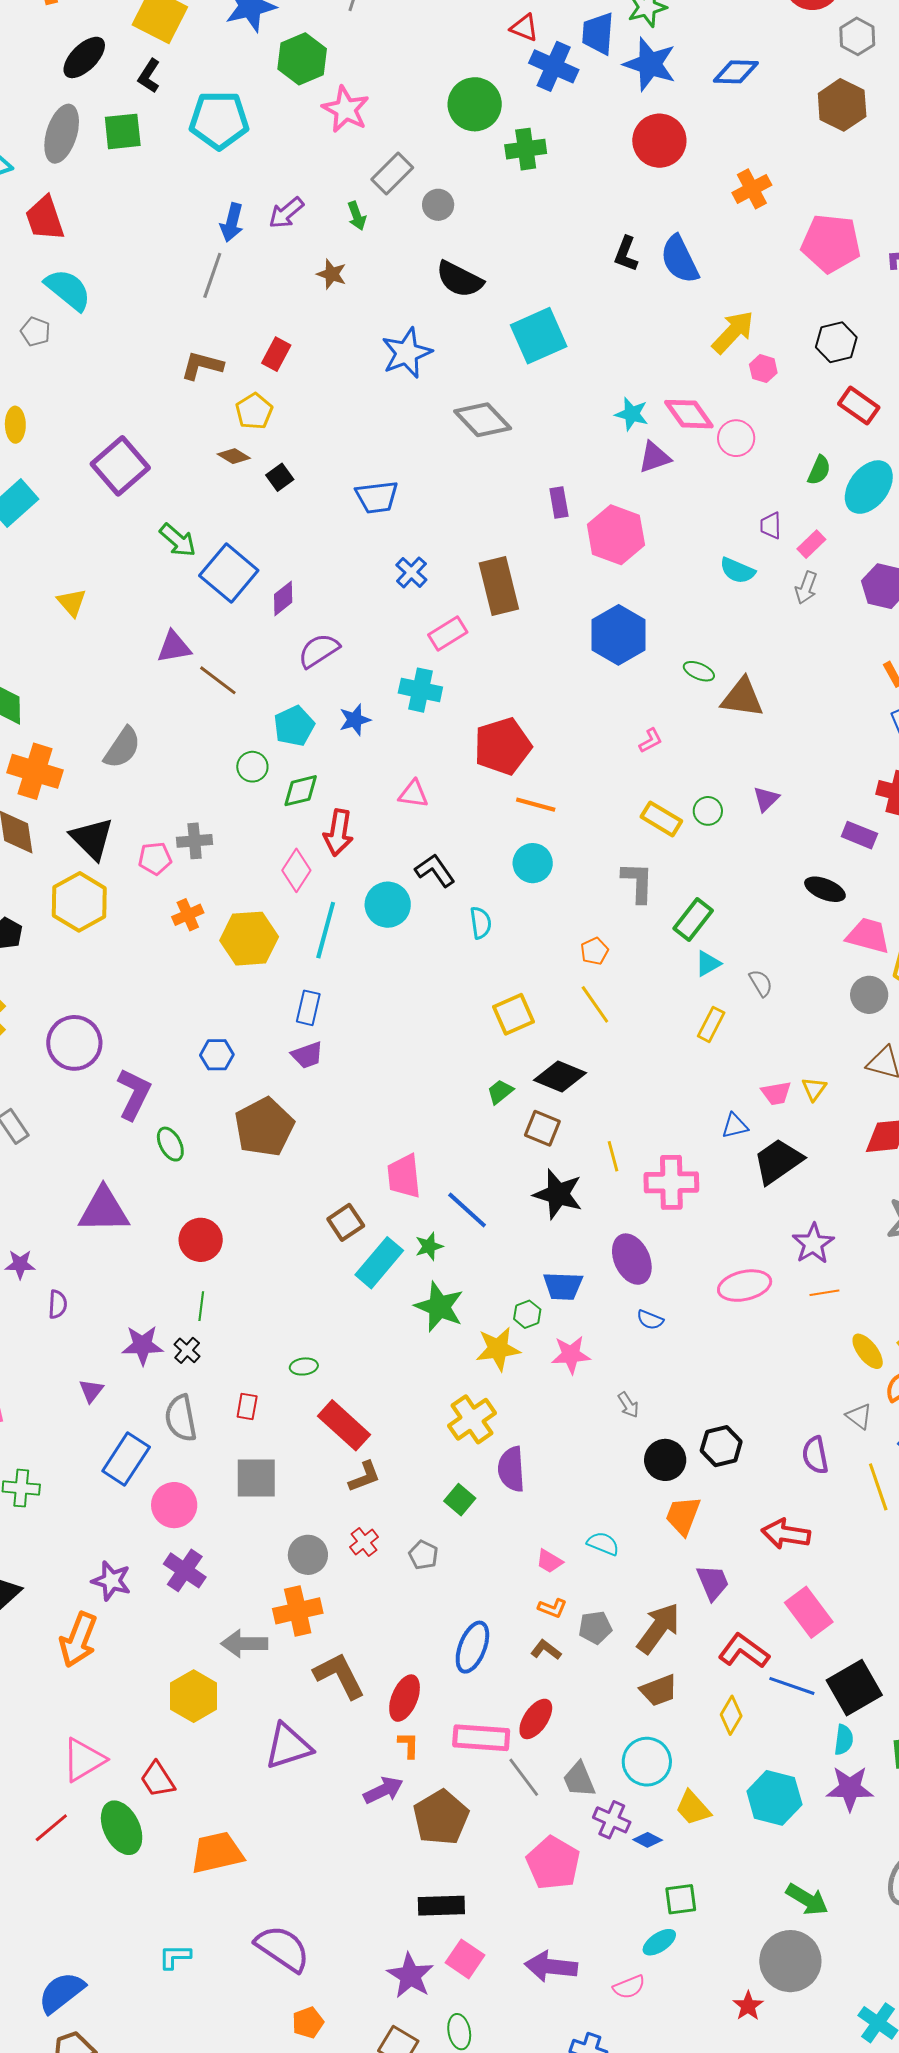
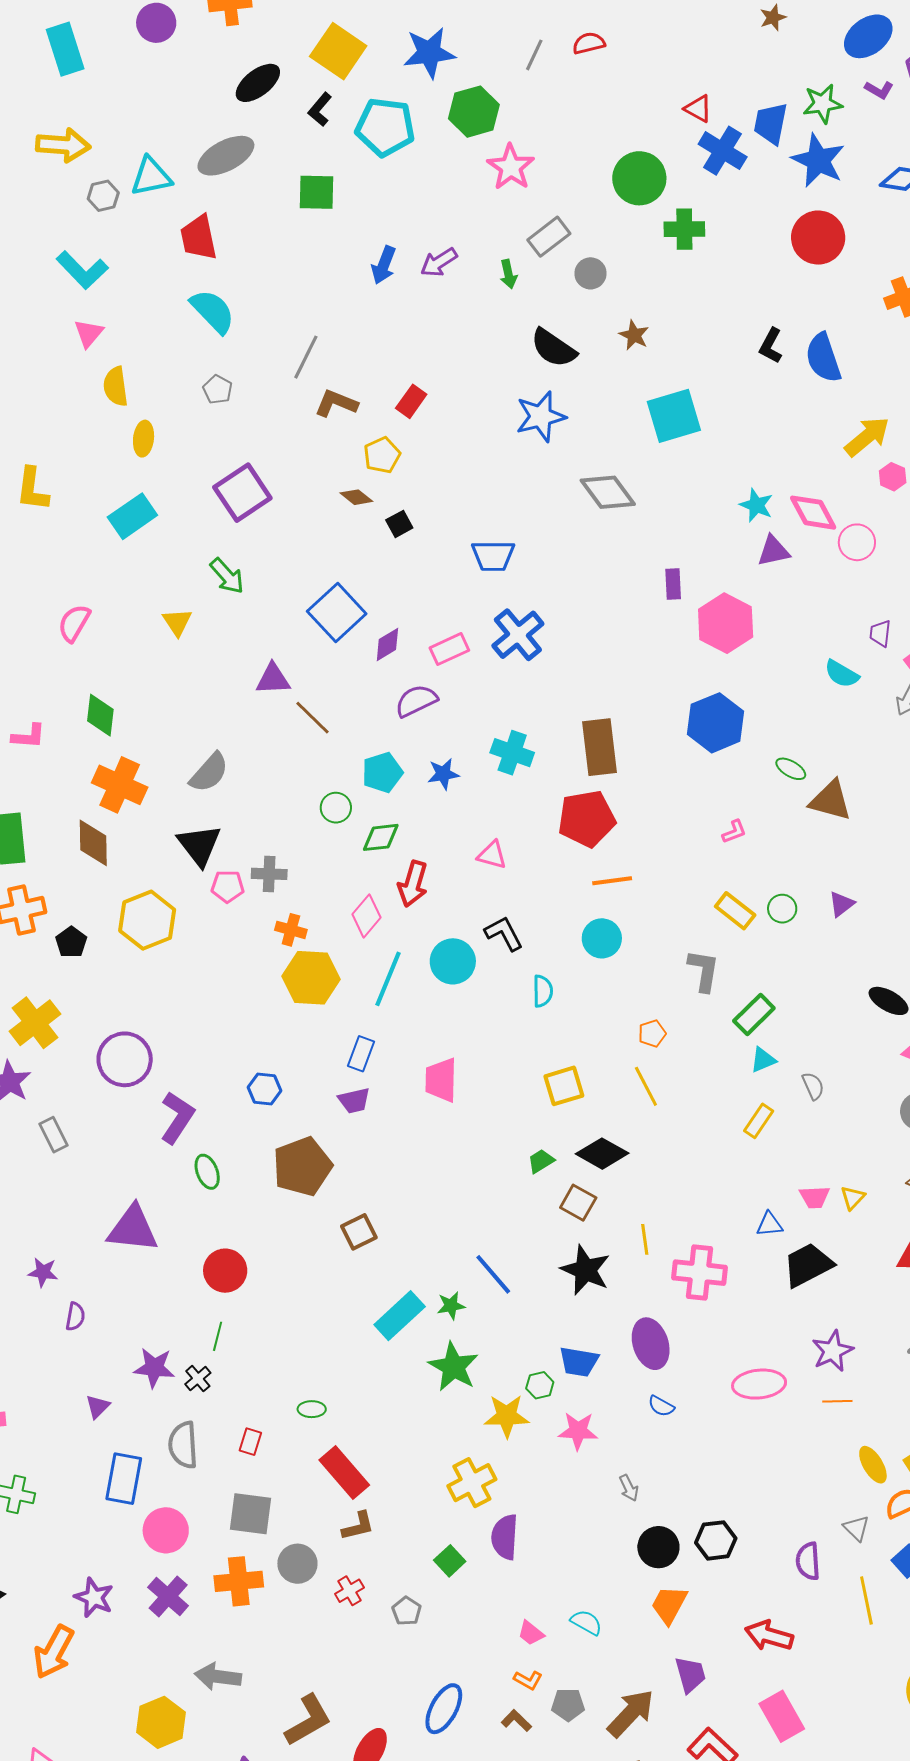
cyan pentagon: (219, 120) -> (385, 127), moved
green square: (123, 131) -> (317, 192), moved
gray ellipse: (62, 134) -> (226, 156), turned 38
brown star: (332, 274) -> (634, 335), moved
gray line: (212, 275) -> (306, 357), moved
black semicircle: (460, 279) -> (553, 348), moved
gray pentagon: (35, 332) -> (218, 390), moved
green arrow: (178, 540) -> (227, 576), moved
blue cross: (411, 572) -> (518, 635), size x1.6
brown rectangle: (499, 586) -> (599, 747), moved
pink rectangle: (448, 634) -> (449, 649), moved
orange line: (536, 805) -> (612, 881), turned -30
black triangle: (92, 839) -> (199, 845), moved
orange cross: (188, 915) -> (291, 930), moved, turned 32
pink trapezoid: (404, 1176) -> (441, 1080), moved
brown square: (346, 1222) -> (359, 1232), moved
blue rectangle: (126, 1459) -> (124, 1479), turned -30
gray circle: (308, 1555) -> (297, 1564), moved
orange cross: (298, 1611) -> (239, 1581), moved
brown L-shape: (339, 1676) -> (308, 1720), turned 80

